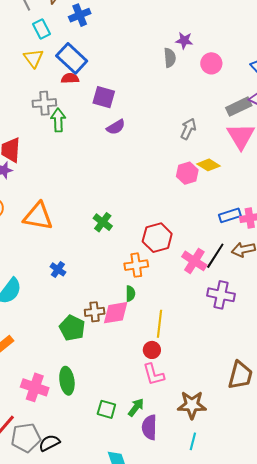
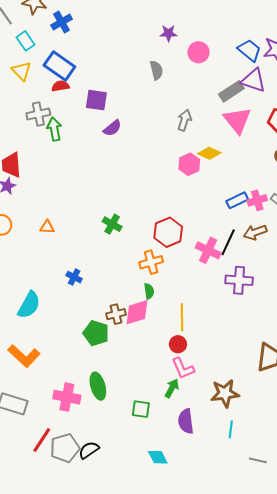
gray semicircle: (170, 58) -> (156, 70), moved
orange triangle: (38, 216) -> (47, 227), size x0.5
green arrow: (136, 407) -> (172, 388), moved

